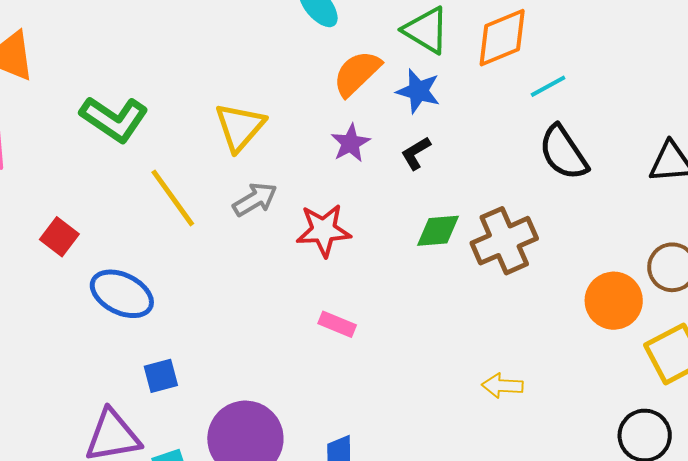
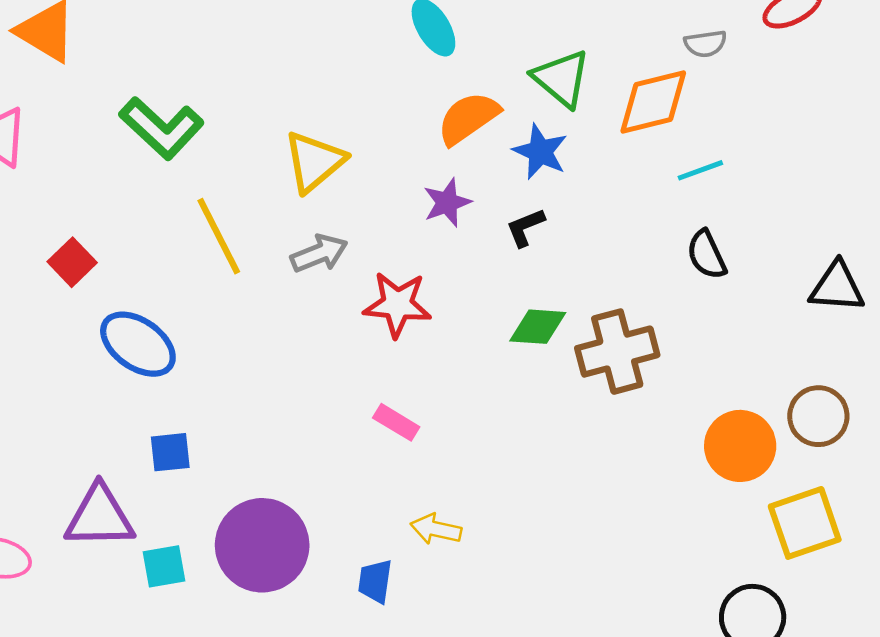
black semicircle: (563, 153) -> (707, 255), size x0.7
yellow arrow: (502, 386) -> (436, 529), moved

